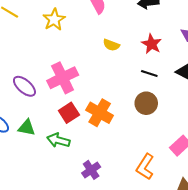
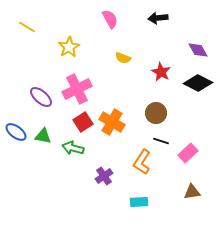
yellow star: (54, 20) -> (69, 47), moved
red star: (151, 44) -> (161, 72), moved
black line: (149, 74) -> (161, 141), moved
orange L-shape: (145, 167) -> (142, 162), moved

